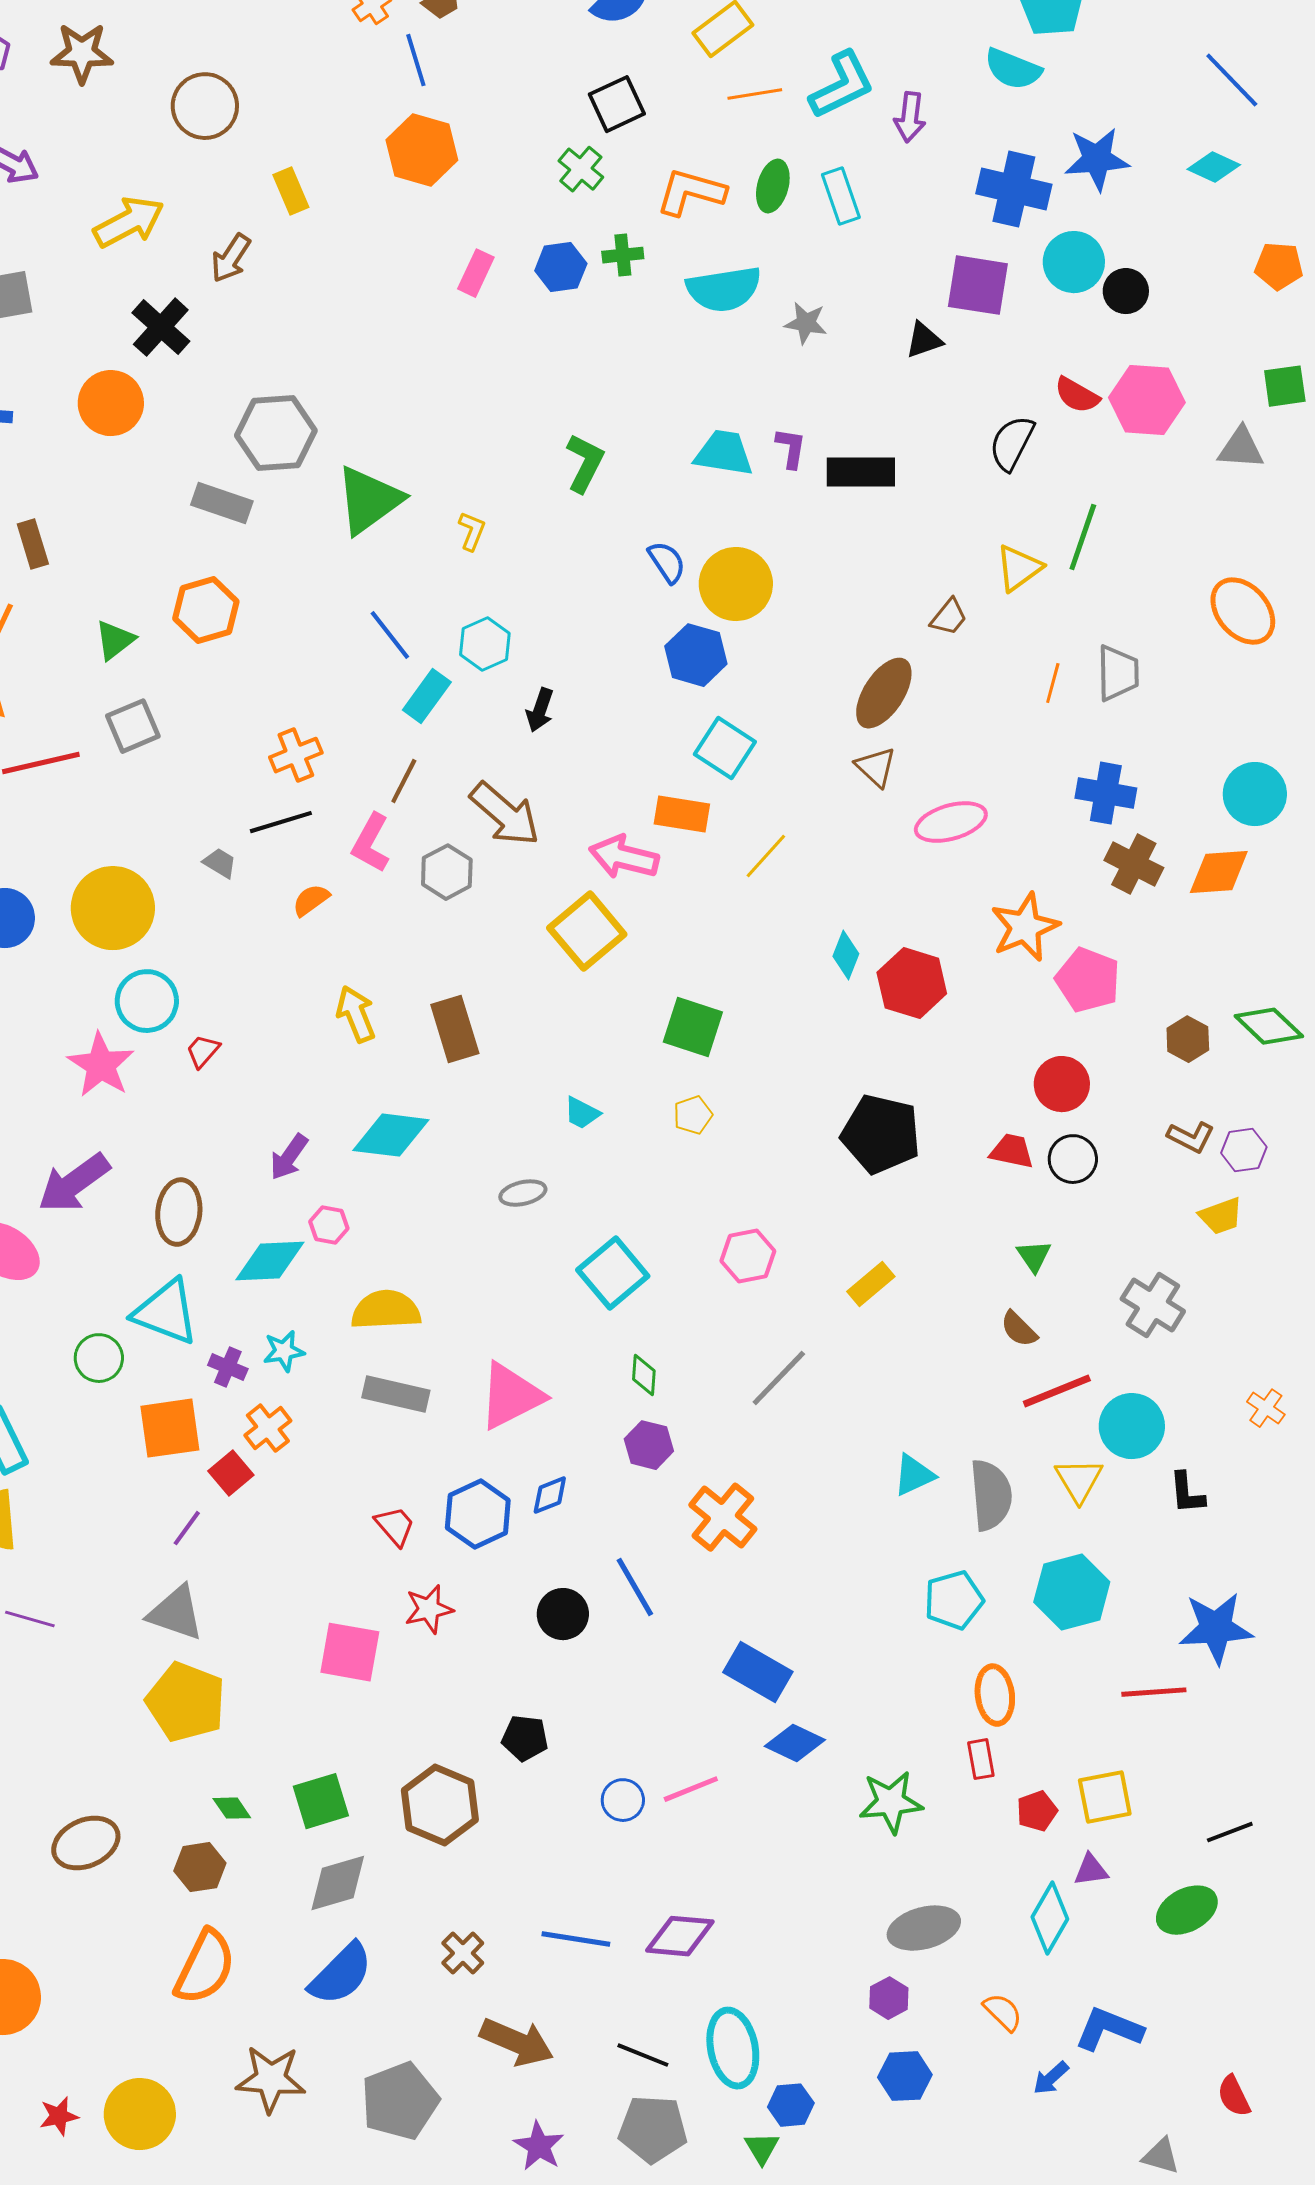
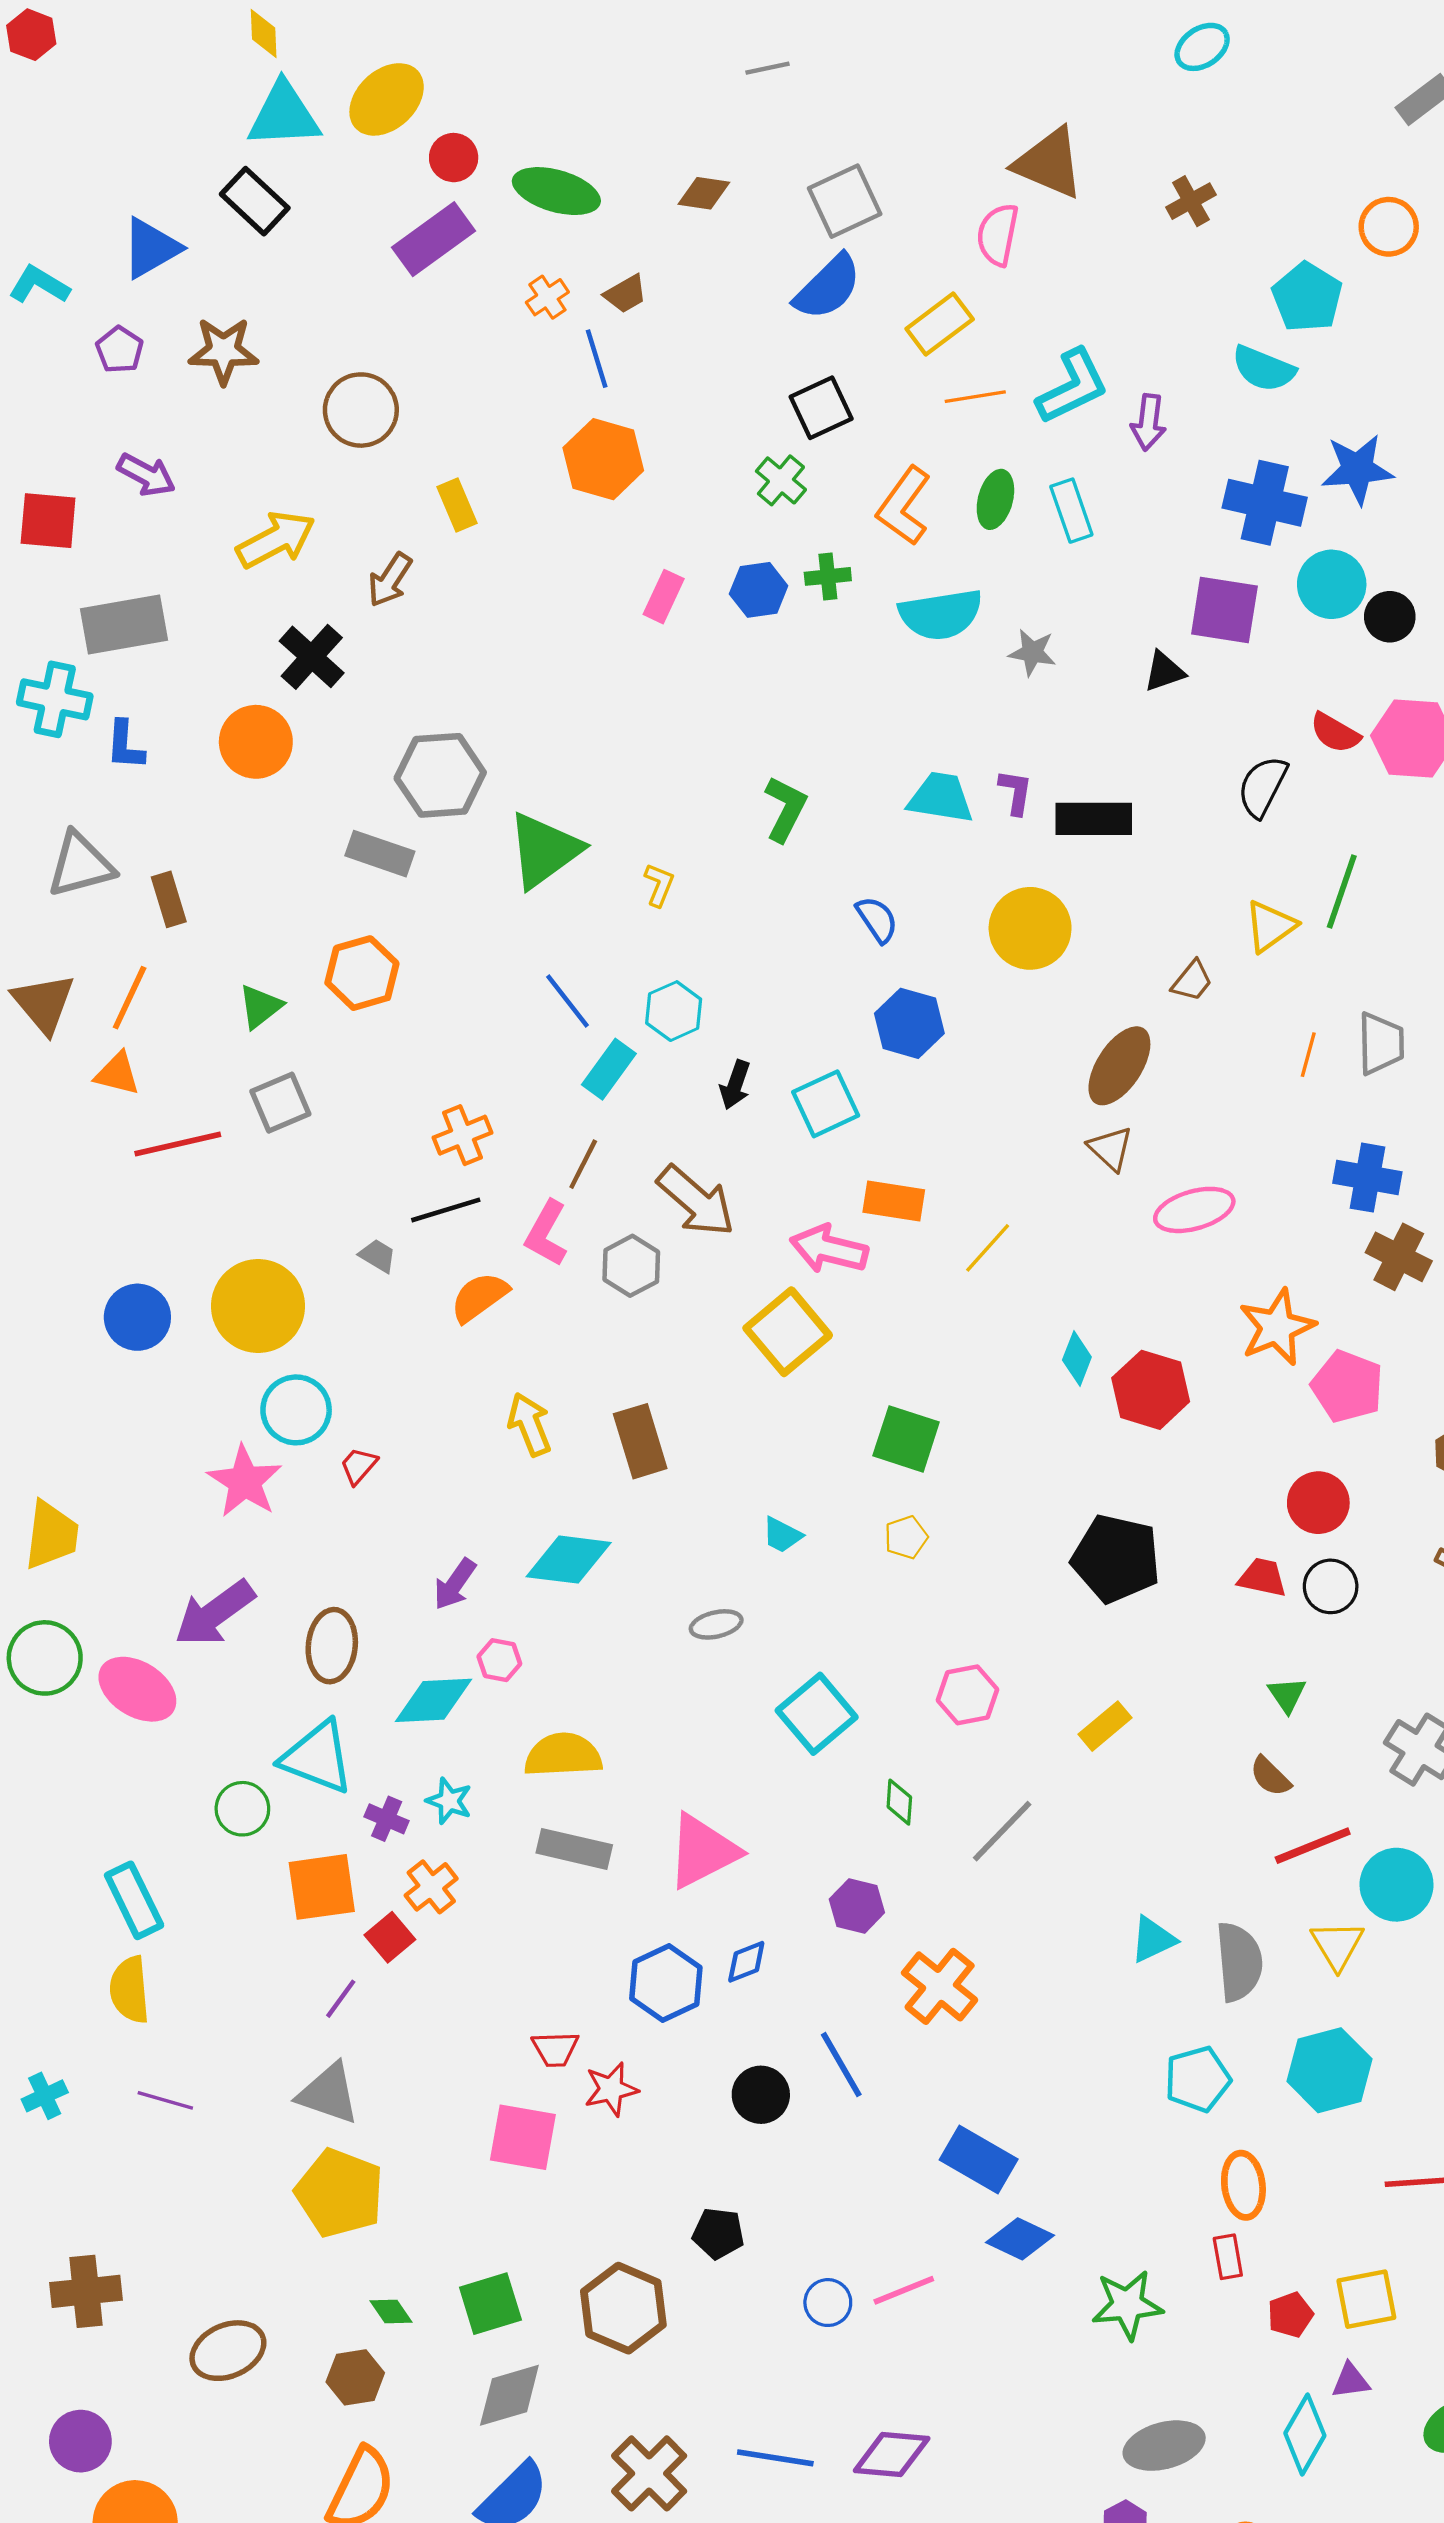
orange L-shape: (691, 192) -> (904, 506), turned -70
yellow circle: (736, 584) -> (1030, 928), moved
cyan square: (725, 748) -> (826, 1104), moved, turned 32
orange semicircle: (311, 900) -> (479, 1297), size x1.4
cyan star: (284, 1351) -> (449, 1801), turned 30
green diamond: (644, 1375) -> (899, 1802), moved
red trapezoid: (395, 1526) -> (555, 2049), moved, turned 129
brown cross: (463, 1953) -> (649, 2473), size x1.6

